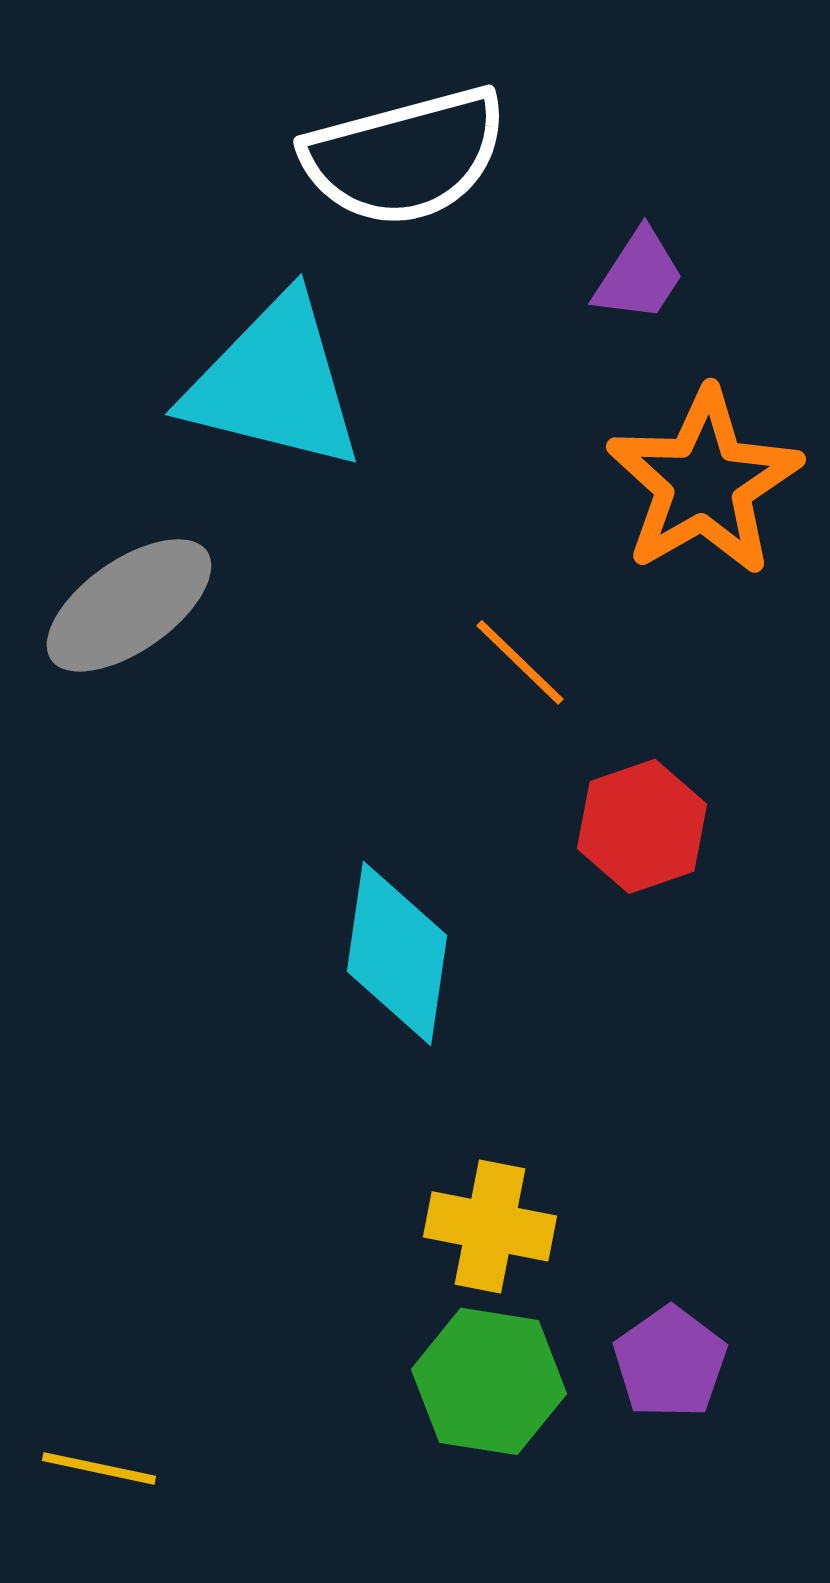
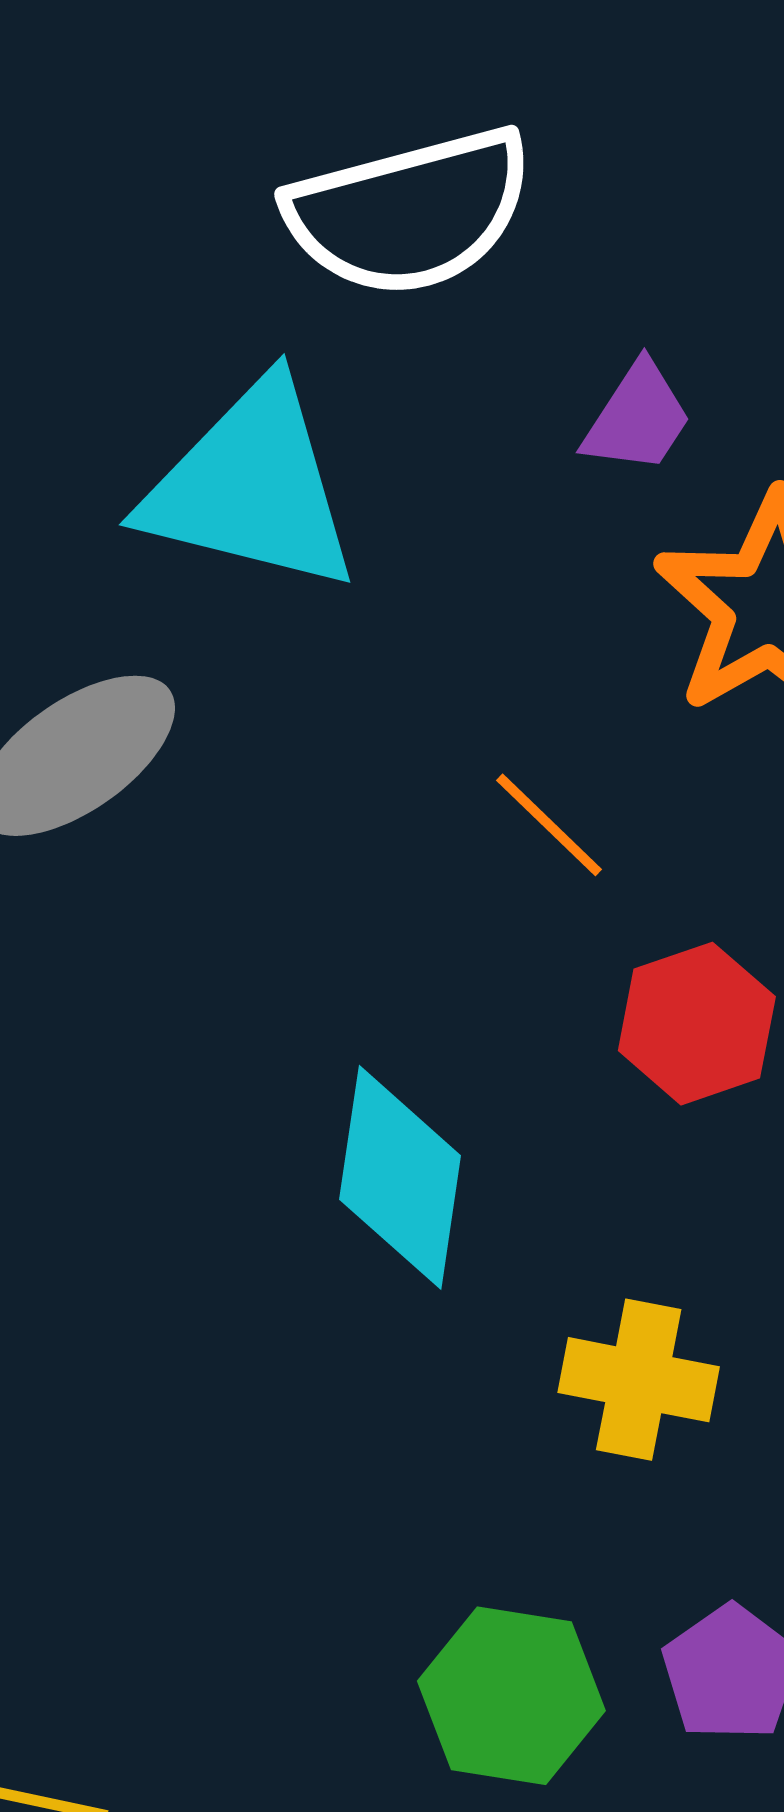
purple trapezoid: (639, 275) -> (637, 418), moved
yellow cross: (490, 1226) -> (639, 1380), moved

